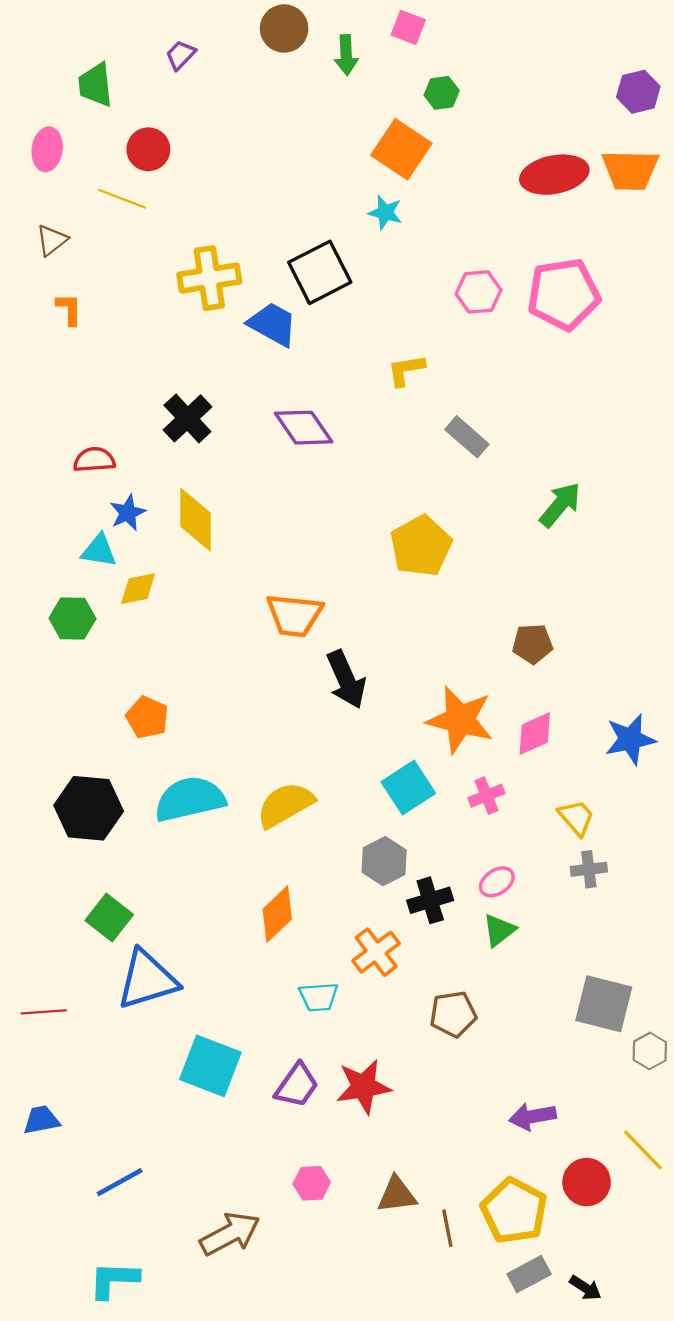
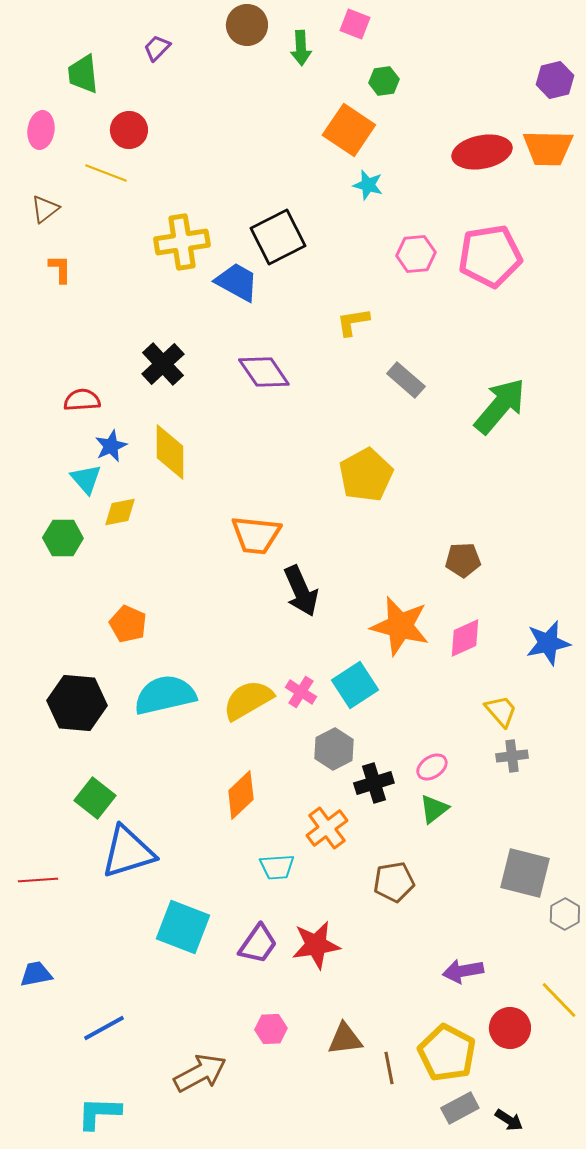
cyan star: (385, 213) -> (368, 185), moved
green arrow: (560, 505) -> (500, 406), moved, size x1.4
cyan triangle: (99, 551) -> (86, 479), turned 40
pink cross: (486, 796) -> (301, 692), moved, turned -36

